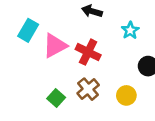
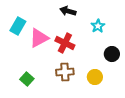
brown cross: (88, 89) -> (65, 72), turned 36
green square: (56, 98) -> (27, 79), moved

